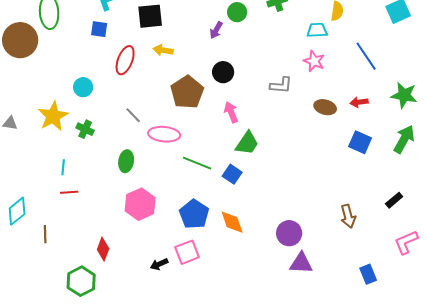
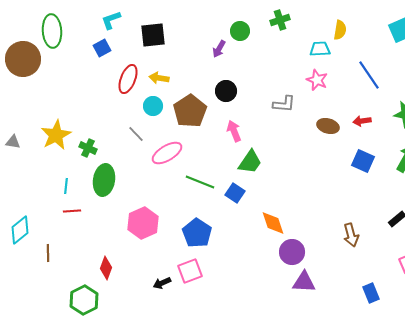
blue square: (99, 29) -> (102, 48), turned -36
yellow arrow: (163, 50) -> (159, 78), moved
cyan circle: (83, 87) -> (153, 106), moved
pink ellipse: (164, 134) -> (167, 153), turned -36
green ellipse: (126, 161) -> (104, 180), moved, size x1.4
orange diamond: (232, 222) -> (273, 223), moved

